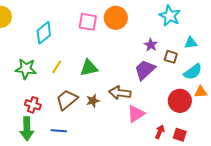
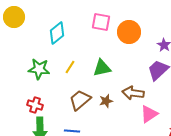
orange circle: (116, 18) -> (129, 32), moved
red cross: (33, 105) -> (35, 105), moved

